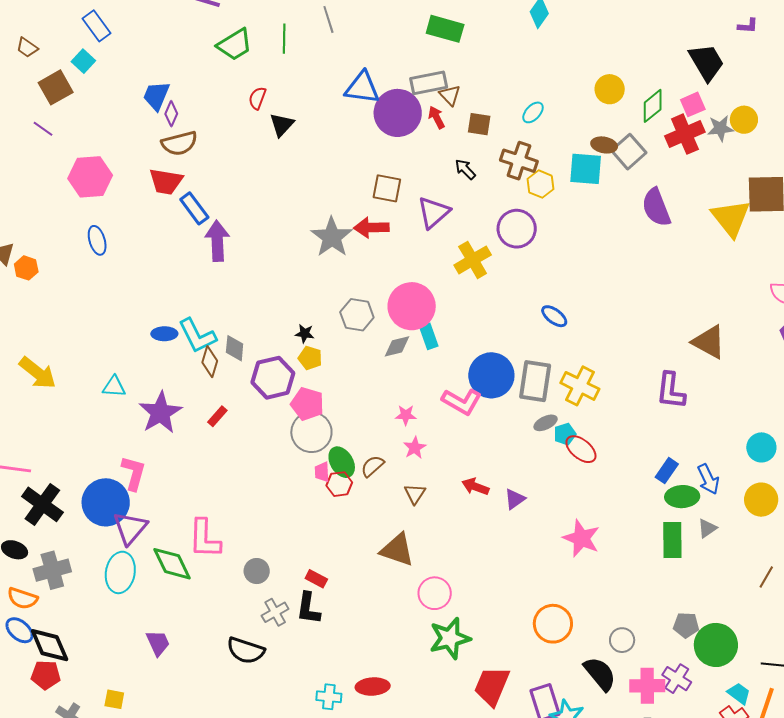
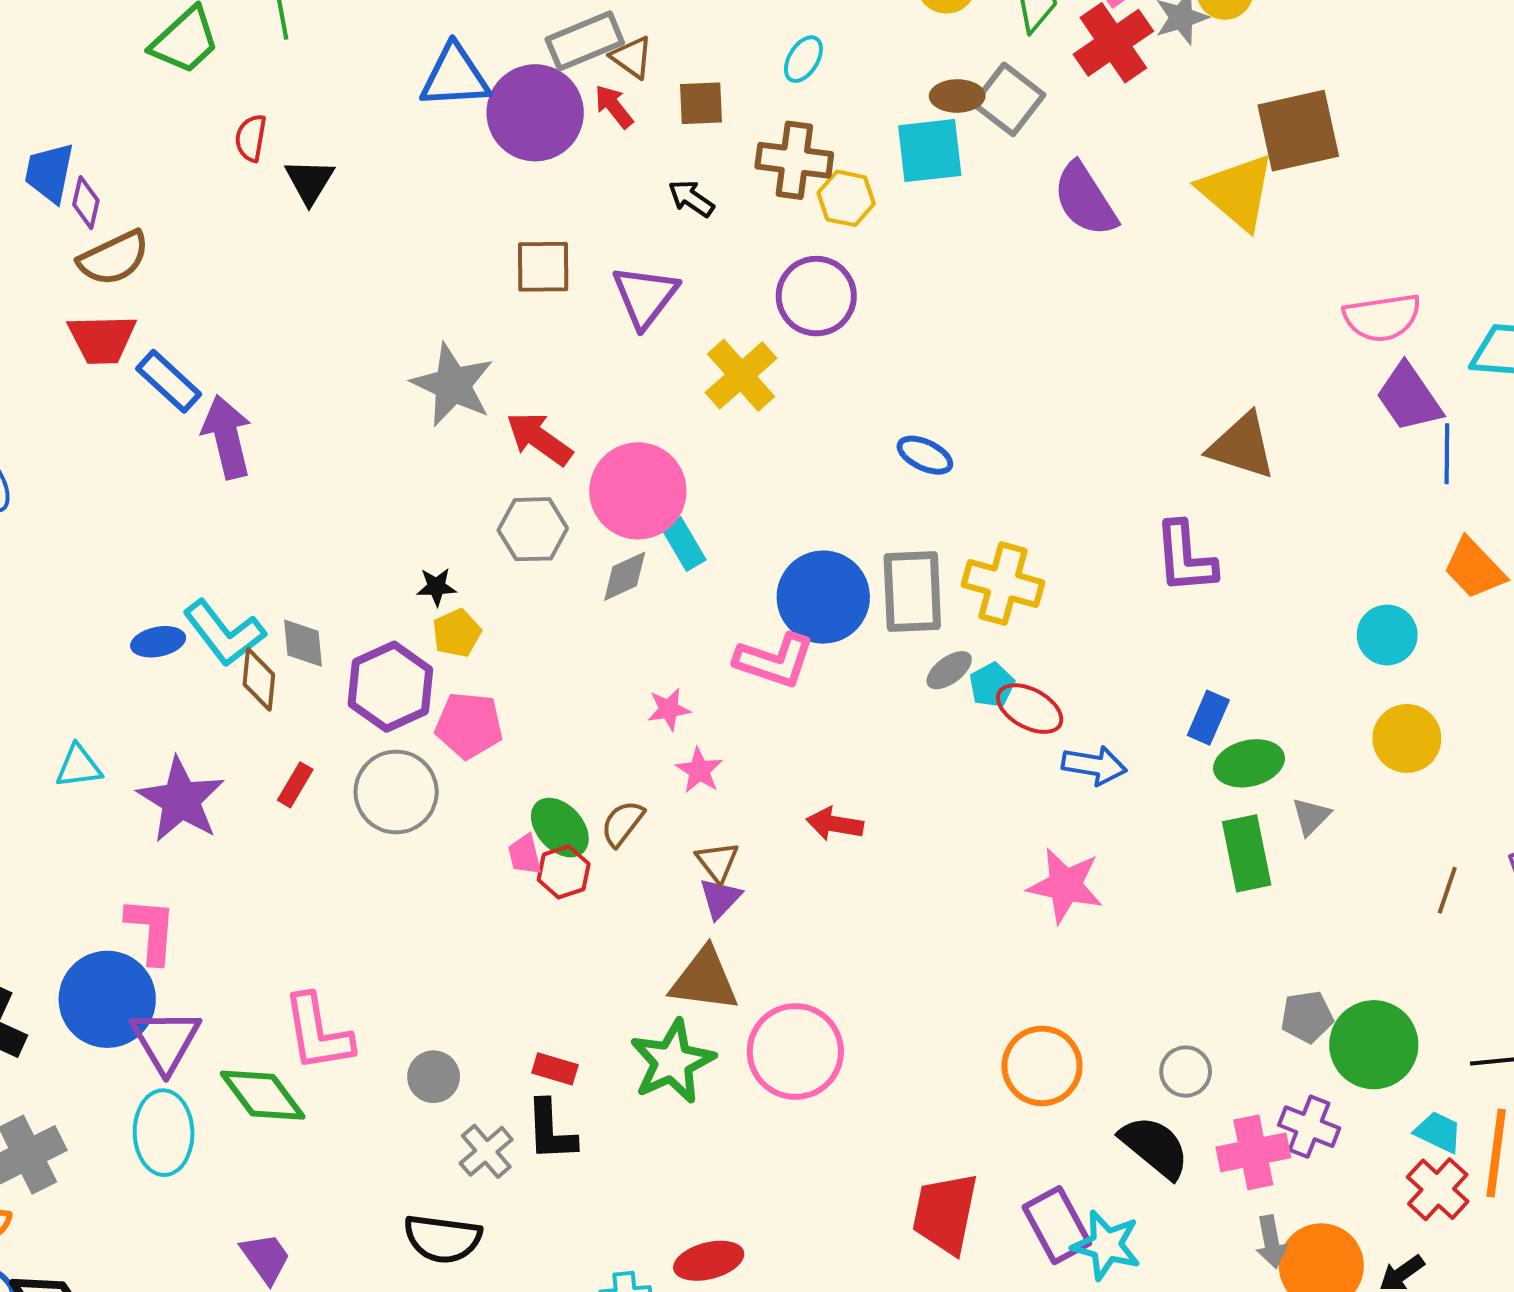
red arrow: (371, 228) -> (539, 439), moved, turned 48
yellow pentagon: (310, 358) -> (457, 633), turned -30
gray circle: (311, 432) -> (396, 792), moved
blue arrow: (708, 479) -> (1094, 765), moved, turned -44
purple triangle: (515, 499) -> (720, 898), moved
pink circle: (435, 593) -> (795, 1051), size x1.4
green star: (450, 638) -> (672, 1062), moved

